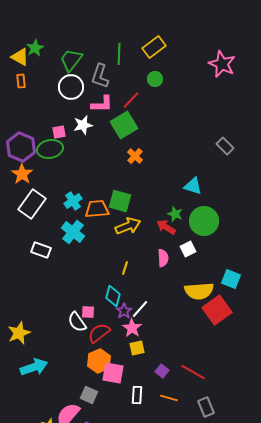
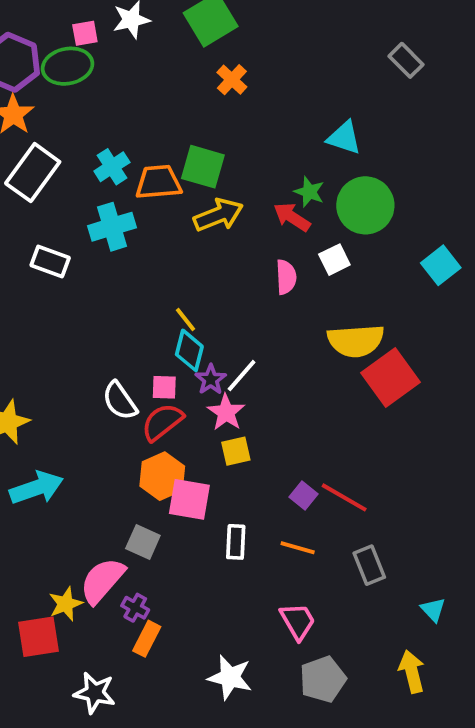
cyan cross: (73, 232) -> (112, 227), turned 35
yellow line: (125, 268) -> (185, 320), moved, turned -56
cyan square: (231, 279) -> (441, 265), moved, turned 30
pink square: (88, 312) -> (164, 387), moved
purple square: (162, 371) -> (303, 496), moved

